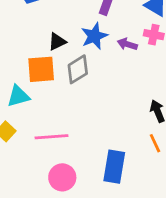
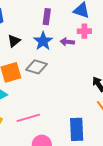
black triangle: (57, 42) -> (14, 41), moved
gray diamond: (78, 69) -> (37, 67), turned 60

